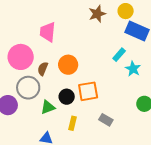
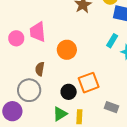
pink circle: (21, 57) -> (16, 38), moved, size x0.6
orange circle: (68, 65) -> (67, 50), moved
green triangle: (48, 107) -> (60, 114), moved

